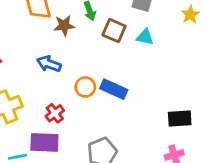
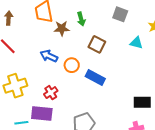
brown square: (114, 31) -> (97, 44), moved
cyan triangle: (145, 37) -> (136, 43), moved
orange circle: (85, 87) -> (72, 65), moved

